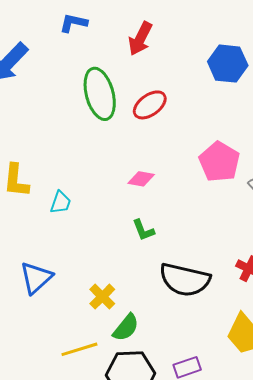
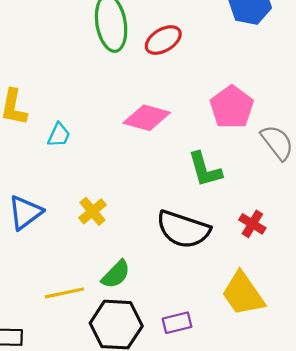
pink diamond: (141, 179) -> (147, 118), size x1.6
green L-shape: (143, 230) -> (205, 170), moved, size x1.5
yellow cross: (102, 297) -> (92, 211), moved

